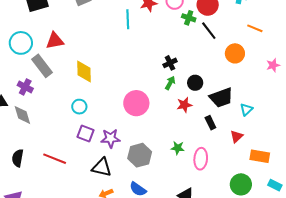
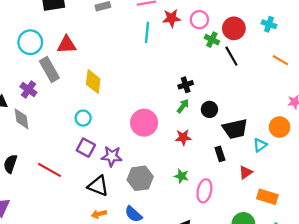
orange circle: (235, 53) -> (280, 127), moved
red star: (184, 105) -> (183, 137), moved

